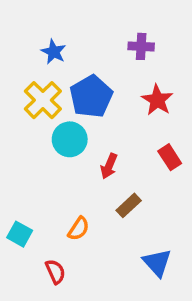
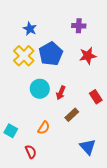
red star: (157, 100) -> (88, 56), turned 30
cyan circle: (70, 139) -> (40, 89), moved
red rectangle: (170, 157) -> (96, 97), moved

